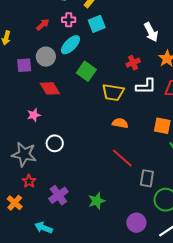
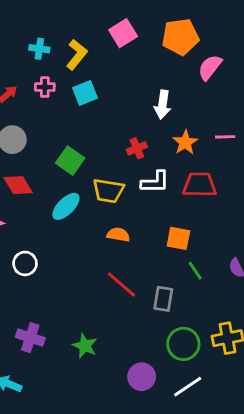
white arrow: (151, 32) -> (163, 105), turned 36
cyan ellipse: (70, 45) -> (66, 206), moved
gray rectangle: (147, 178) -> (163, 299), moved
purple cross: (58, 195) -> (30, 338), turned -36
green star: (97, 201) -> (85, 346), turned -30

